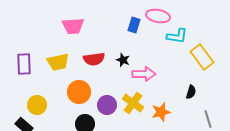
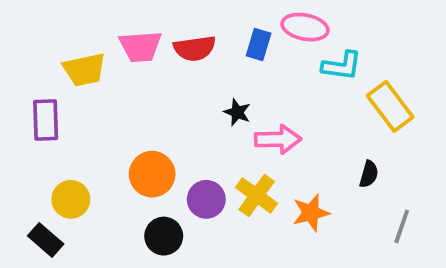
red semicircle: (94, 59) -> (195, 48), moved
yellow trapezoid: (58, 62) -> (84, 70), moved
gray line: (208, 119) -> (402, 226), turned 36

